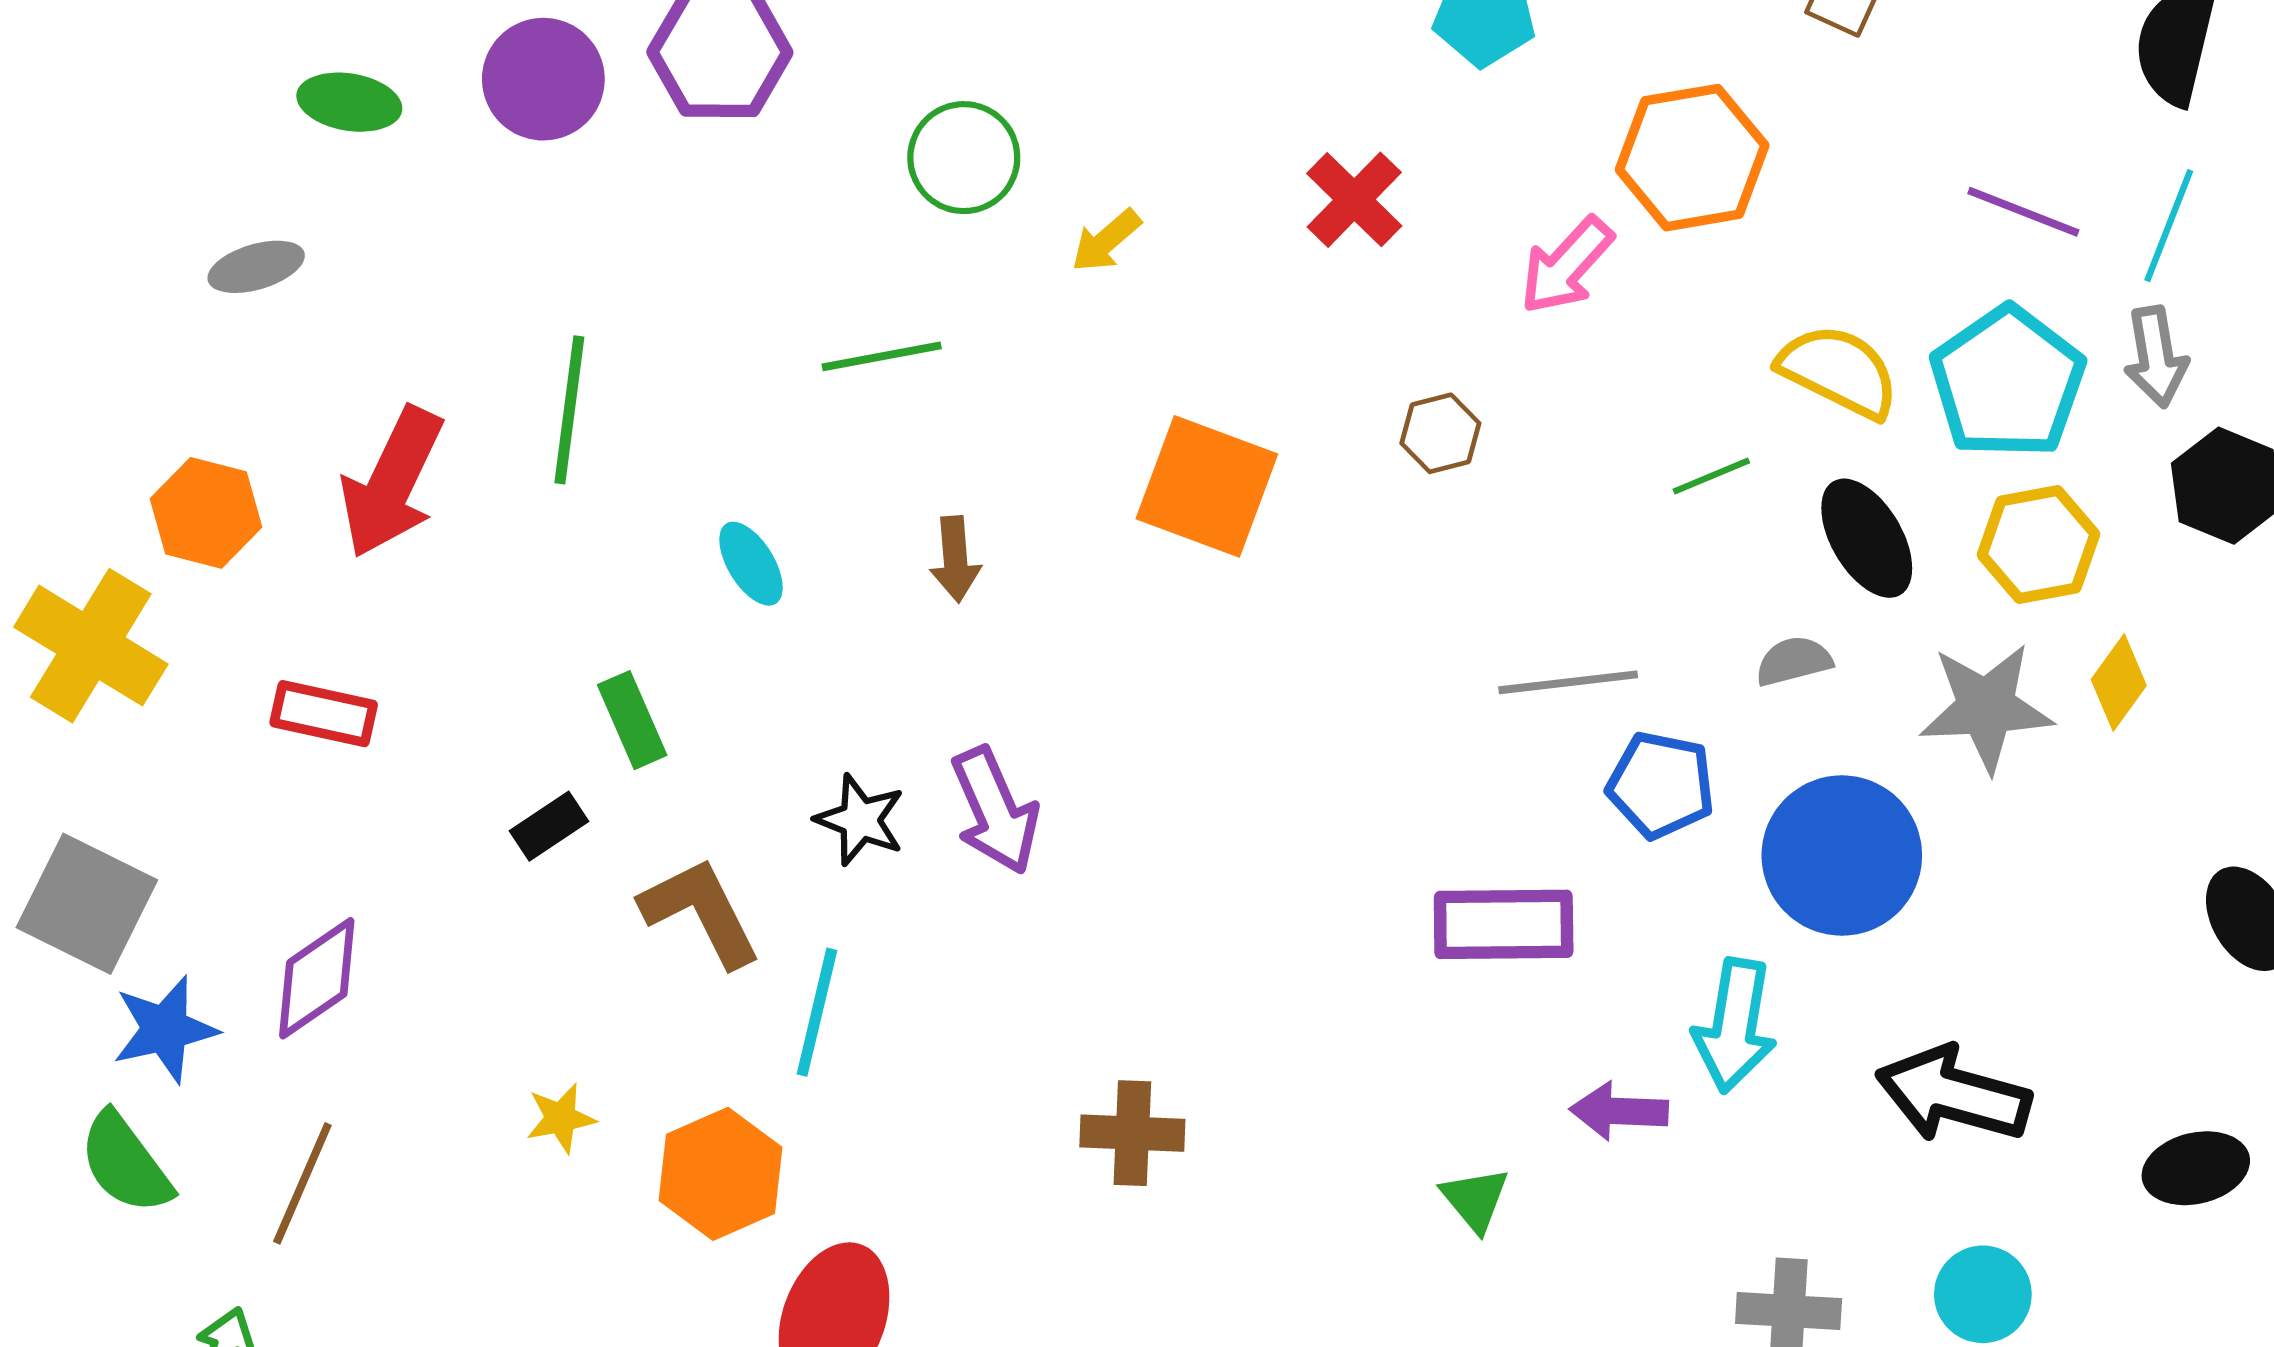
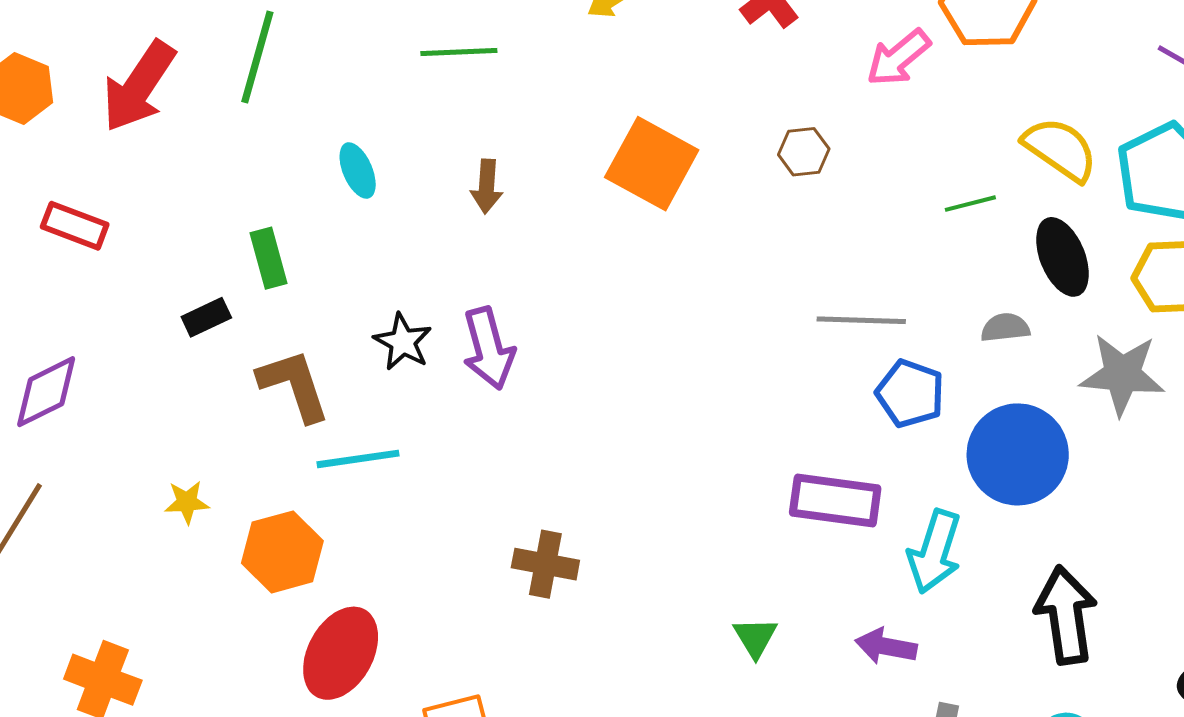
purple rectangle: (1504, 924) -> (835, 501), moved
cyan line: (817, 1012) -> (358, 459), turned 60
black arrow: (1953, 1094) -> (1066, 615), turned 58
purple arrow: (1619, 1111) -> (886, 646), moved

